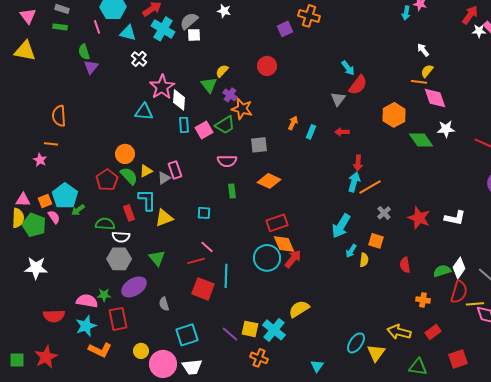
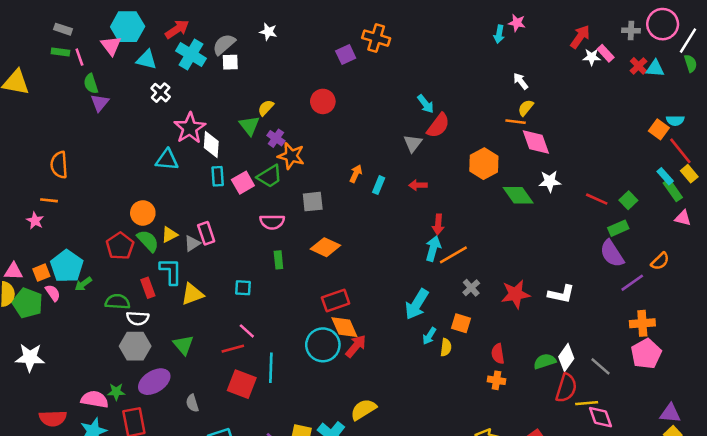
pink triangle: (28, 16) -> (111, 46), moved
pink line: (97, 27) -> (79, 57), moved
red star: (419, 218) -> (516, 294), turned -30
orange cross: (423, 300) -> (497, 380), moved

